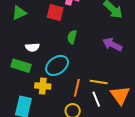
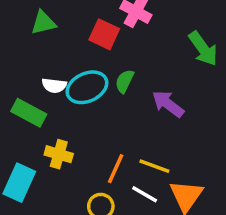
purple arrow: (112, 44) -> (168, 104), moved
cyan ellipse: (57, 65) -> (87, 87), moved
white line: (96, 99) -> (145, 194), turned -49

